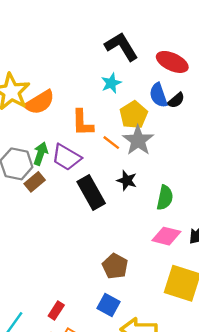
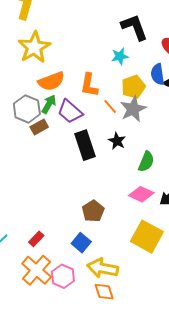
orange semicircle: (40, 102) -> (51, 81), moved

